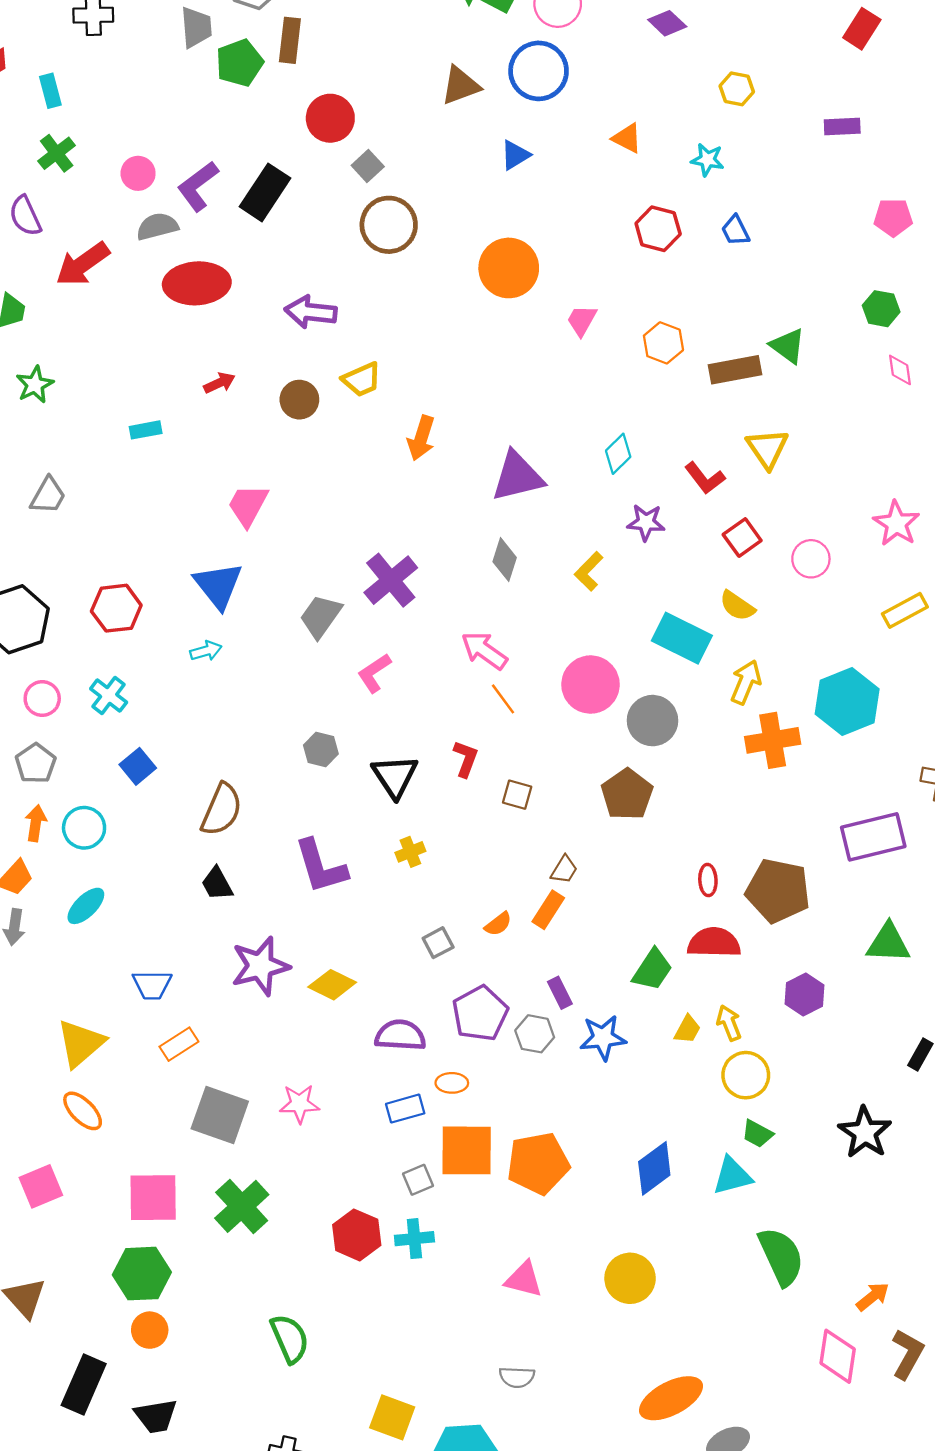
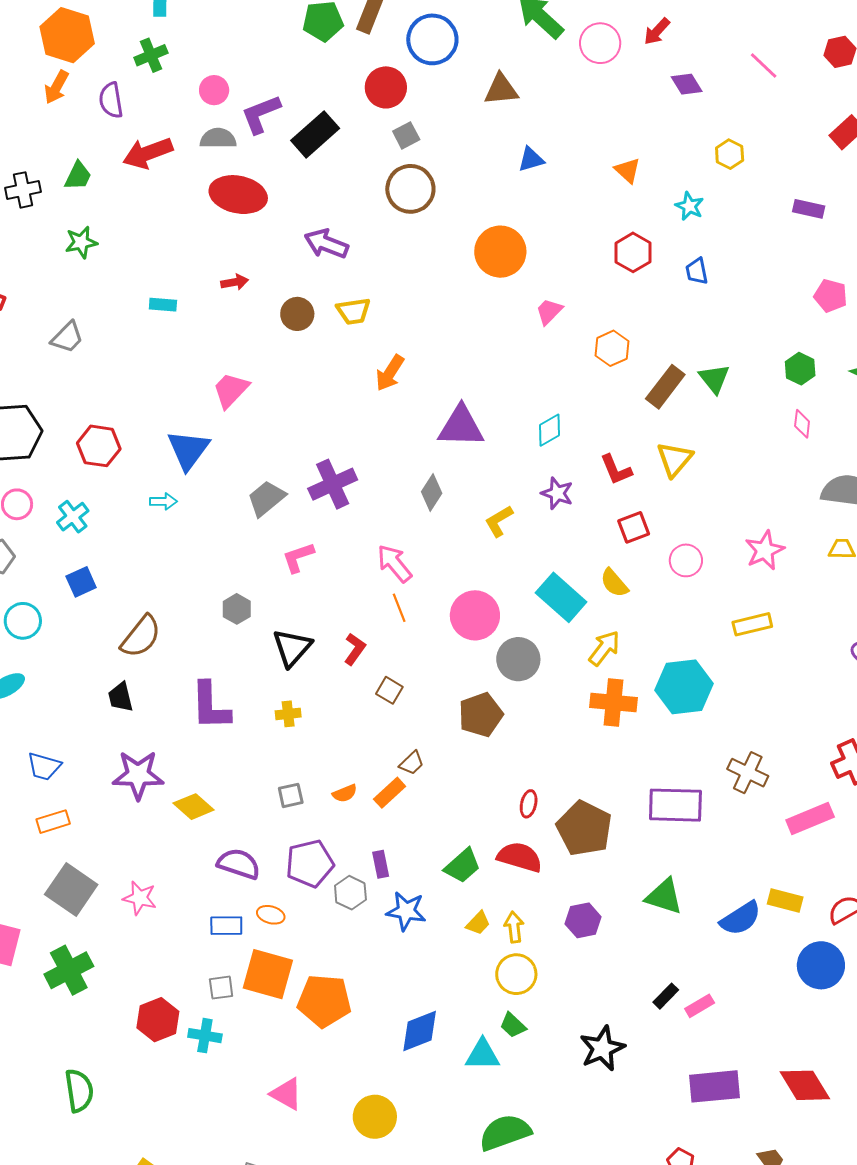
blue circle: (539, 71) -> (432, 39), moved
brown rectangle: (735, 370) -> (665, 387), turned -57
green semicircle: (781, 1256) -> (505, 1132), turned -100

